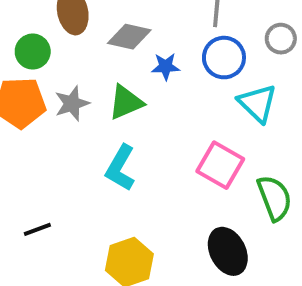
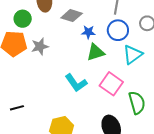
green triangle: (126, 102) -> (96, 52), moved
cyan triangle: (257, 103) -> (133, 55), turned 35
cyan L-shape: (120, 168) -> (76, 83), moved, turned -70

